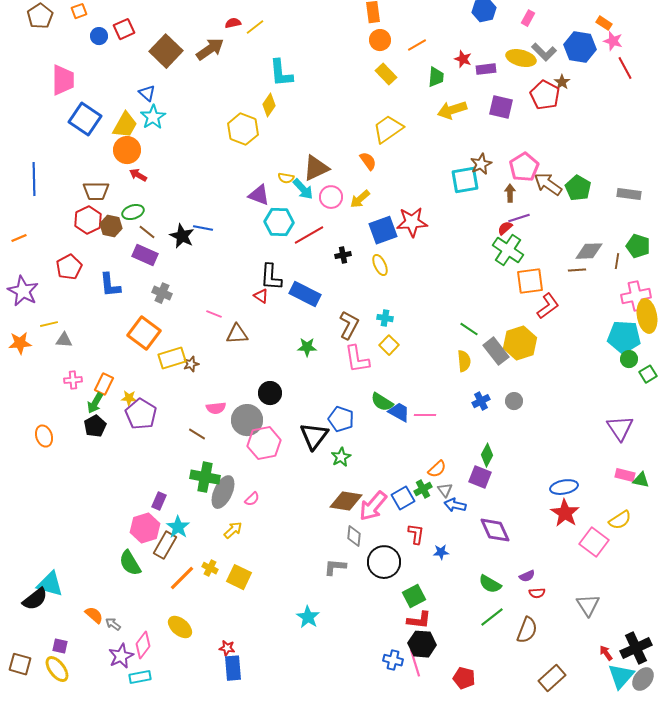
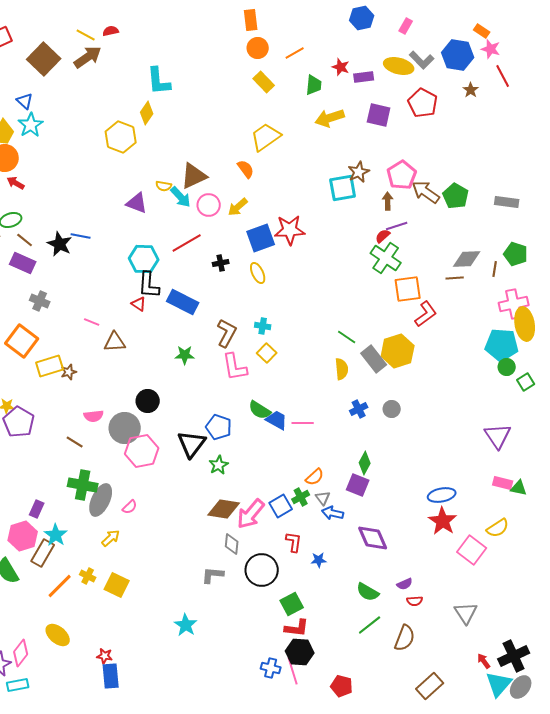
yellow line: (255, 27) -> (86, 35), moved, turned 66
brown star: (562, 82) -> (471, 90), moved
cyan hexagon: (279, 222) -> (144, 259), moved

